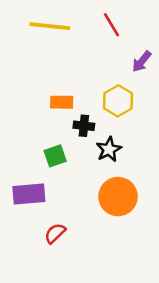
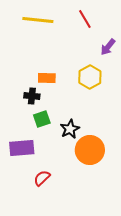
black cross: (84, 126) -> (32, 96), moved
black star: (109, 149) -> (70, 129), moved

